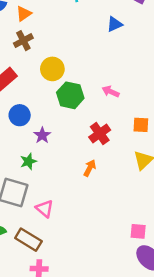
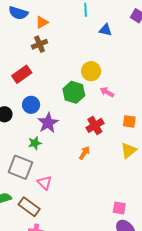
blue triangle: (115, 24) -> (105, 30), moved, turned 32
yellow circle: (52, 69) -> (91, 71), moved
purple star: (42, 135) -> (48, 123), size x1.5

